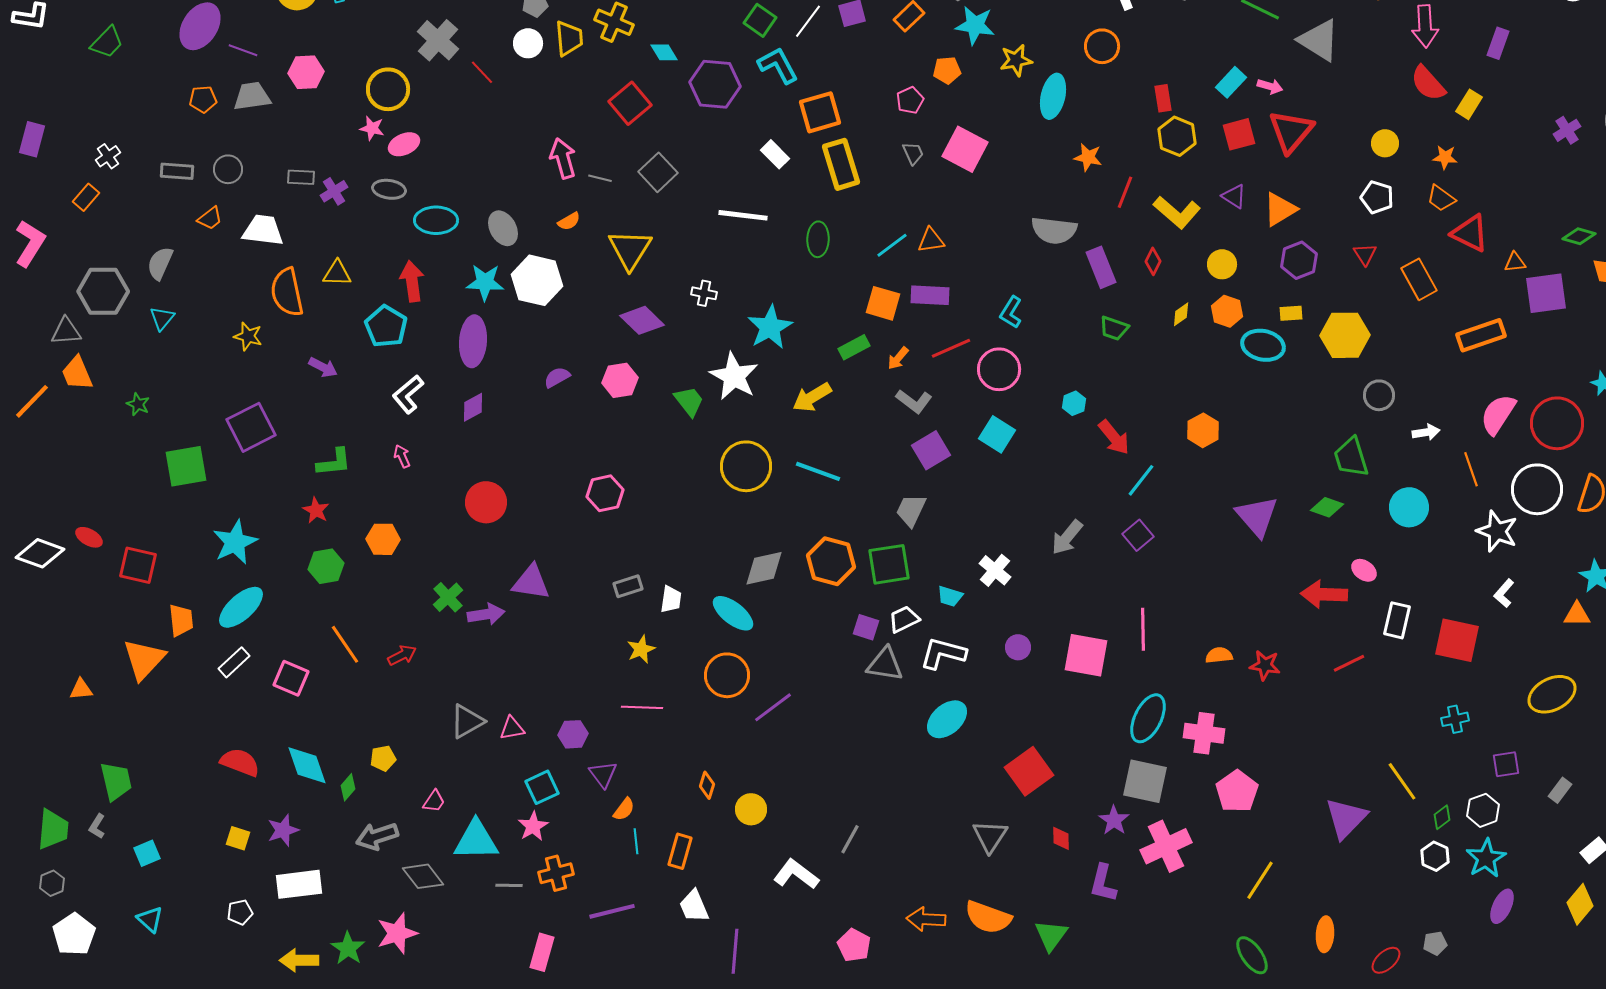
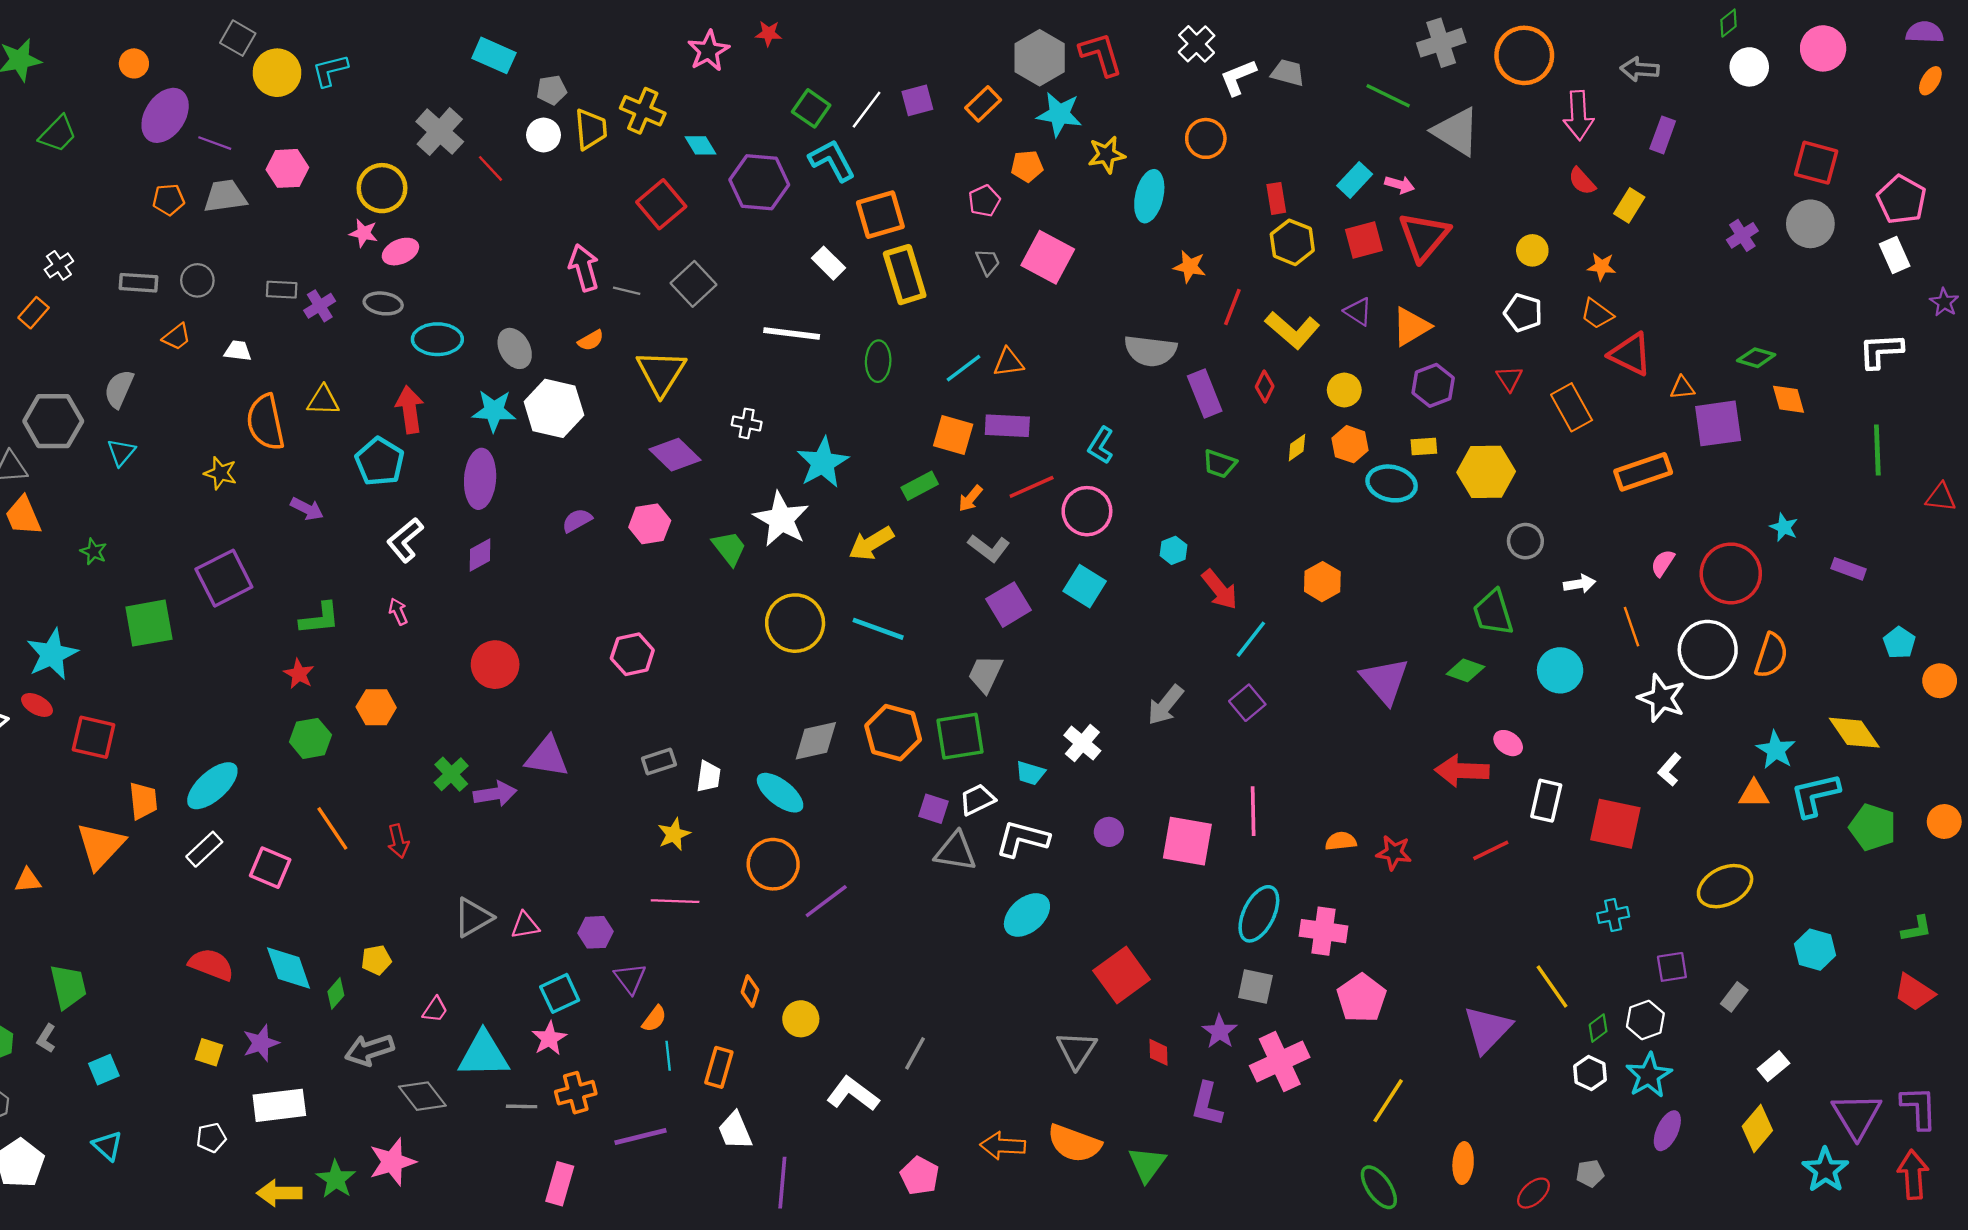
red semicircle: (1428, 83) -> (1582, 181), size x0.7
white trapezoid: (263, 230) -> (238, 351), size x0.6
pink semicircle: (1498, 414) -> (1663, 563), size x0.6
cyan star: (235, 542) -> (52, 654), moved
red arrow: (402, 655) -> (398, 841), turned 104
gray square: (1145, 781) -> (1255, 987), size x0.7

